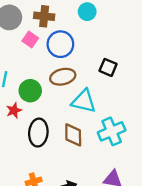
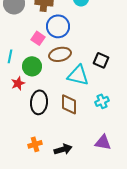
pink square: (30, 40) -> (38, 38), moved
black square: (108, 67) -> (101, 60), moved
cyan cross: (112, 131) -> (102, 101), size x0.6

